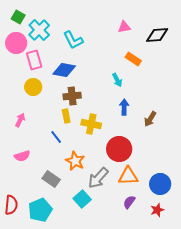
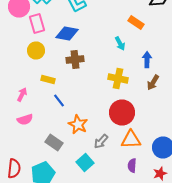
blue arrow: (124, 107) -> (147, 60), moved
yellow rectangle: (66, 116) -> (48, 80), moved, turned -64
pink arrow: (20, 120) -> (22, 94), moved
yellow cross: (91, 124) -> (118, 78), moved
gray arrow: (98, 178) -> (101, 142), size x0.7
purple semicircle: (129, 202) -> (132, 166), turned -32

